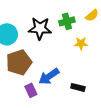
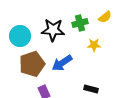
blue arrow: (49, 76) -> (62, 63), moved

